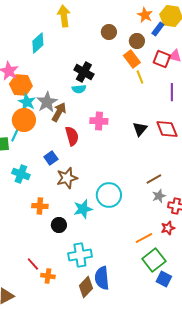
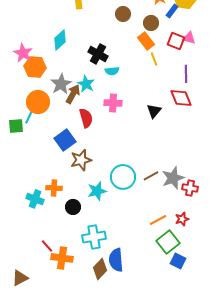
cyan diamond: (38, 43) -> (60, 40), moved
cyan semicircle: (79, 89) -> (112, 71), moved
cyan star: (27, 102) -> (86, 84), moved
red diamond: (167, 129) -> (181, 98), moved
blue square: (51, 158) -> (65, 140), size x1.5
cyan cross: (21, 174) -> (35, 199), moved
brown line: (154, 179) -> (151, 176), moved
gray star: (159, 196) -> (173, 178), size x1.6
red star: (168, 228) -> (182, 219), moved
orange cross: (48, 276) -> (62, 258), size x1.5

